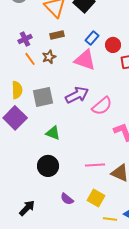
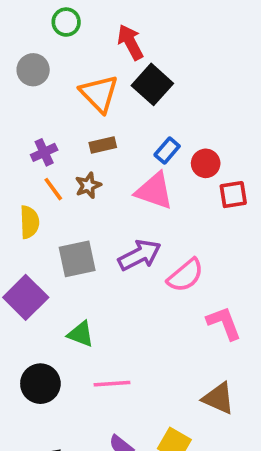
yellow semicircle: (17, 90) -> (29, 222), moved
green triangle: (53, 133) -> (81, 334), moved
pink line: (95, 165) -> (112, 384), moved
black circle: (48, 166) -> (40, 384), moved

